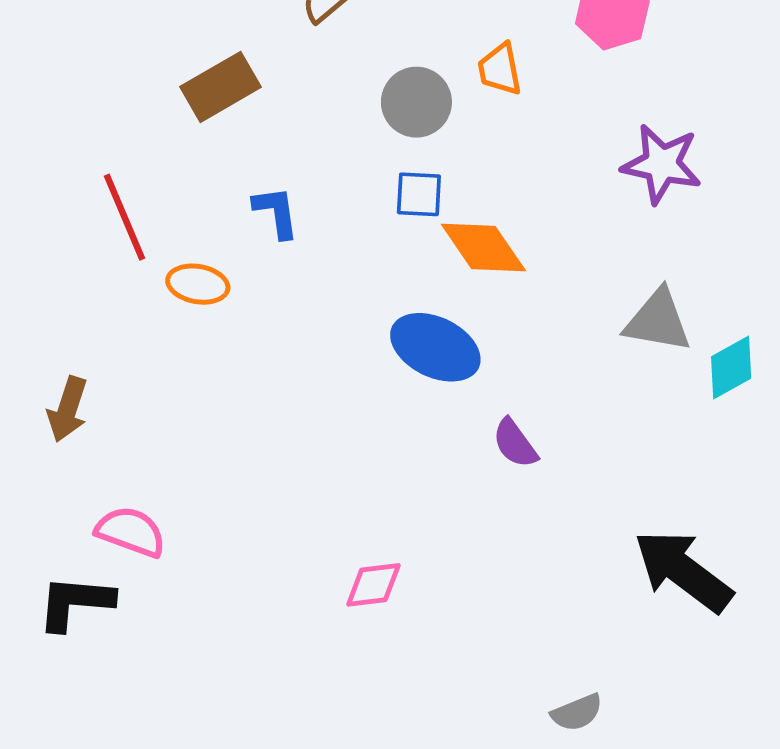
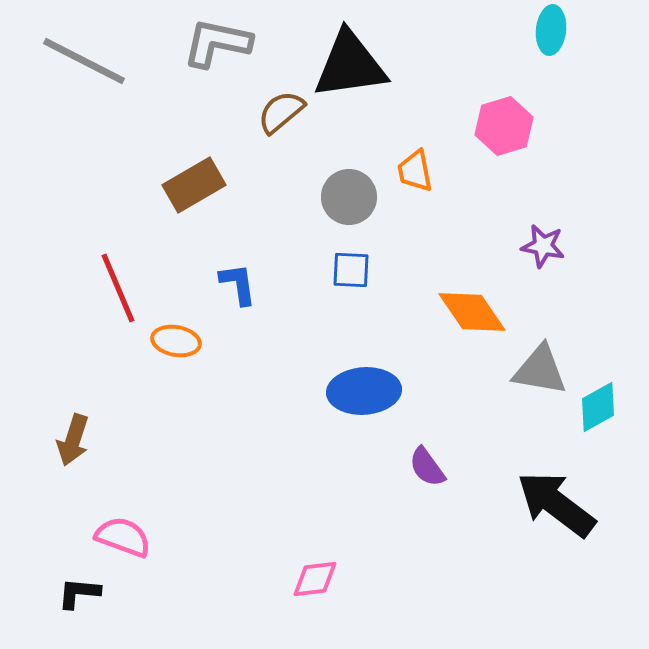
purple star: (662, 164) -> (543, 246), size x0.7
orange diamond: (483, 247) -> (472, 312), moved
blue ellipse: (435, 347) -> (364, 391), turned -30
black arrow: (683, 571) -> (556, 504), moved
black L-shape: (75, 603) -> (79, 593), size x0.7

